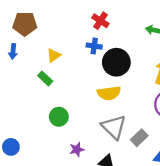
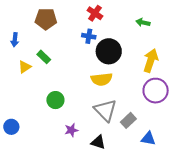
brown pentagon: (25, 24) -> (46, 19), moved
yellow triangle: (54, 55) -> (25, 67), moved
green rectangle: (45, 78) -> (44, 57), moved

